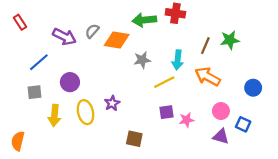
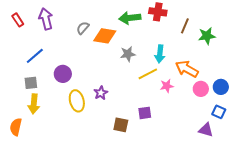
purple arrow: (64, 37) -> (46, 19), moved, turned -130
brown line: (205, 46) -> (185, 26), moved
blue circle: (253, 88) -> (221, 87), moved
pink circle: (221, 111) -> (201, 89), moved
purple square: (167, 112) -> (145, 113), moved
yellow arrow: (54, 115) -> (34, 104), moved
pink star: (187, 120) -> (167, 86), moved
purple triangle: (221, 137) -> (206, 130), moved

